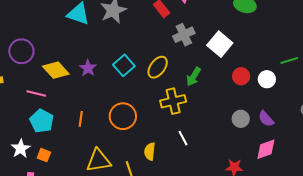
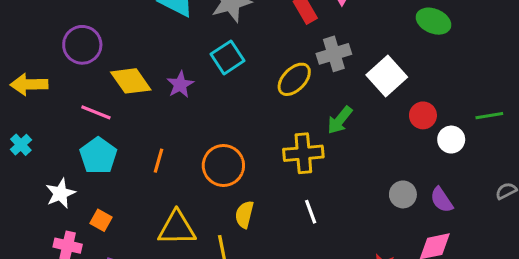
cyan square: (124, 65) -> (227, 57), moved
yellow ellipse: (158, 67) -> (294, 79), moved
red circle: (241, 76) -> (423, 115), moved
yellow semicircle: (150, 151) -> (244, 214), moved
orange square: (44, 155) -> (101, 220), moved

